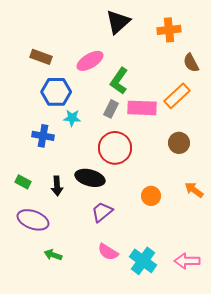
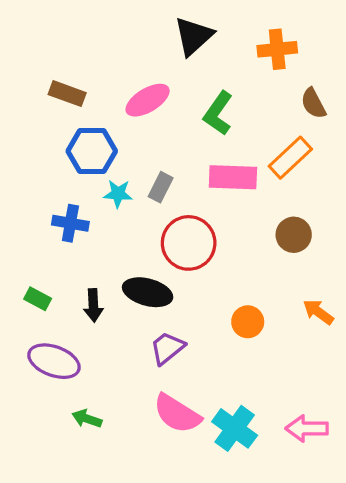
green L-shape: (119, 81) -> (218, 113), moved
gray rectangle: (111, 109) -> (161, 187), moved
pink semicircle: (108, 252) -> (177, 414), size x1.4

